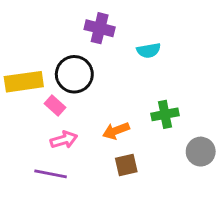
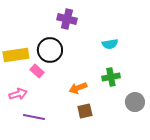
cyan semicircle: (149, 50) -> (110, 44), moved
pink arrow: (64, 140) -> (18, 94), moved

